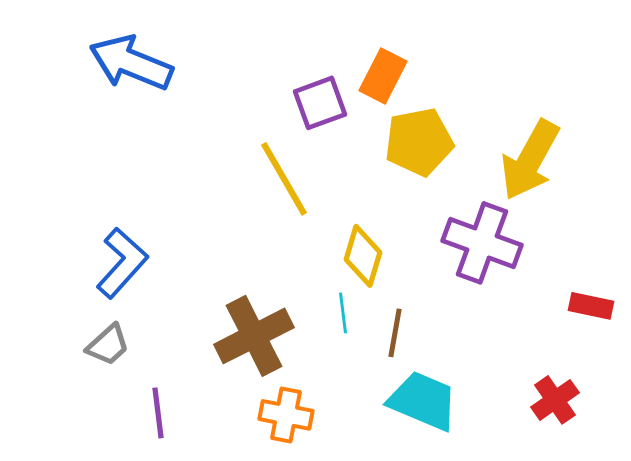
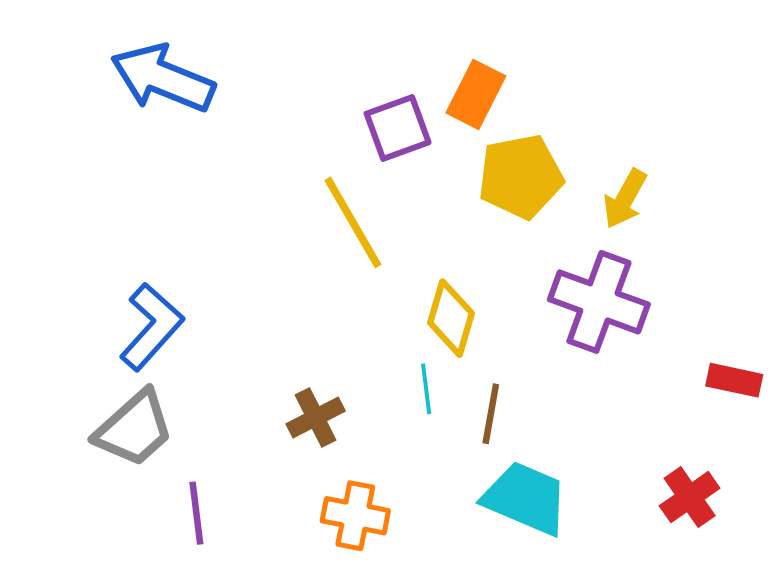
yellow arrow: (530, 160) -> (625, 199), moved, size x0.6
brown cross: (254, 336) -> (316, 417), size x0.6
gray trapezoid: (108, 345) -> (134, 429), size x1.5

